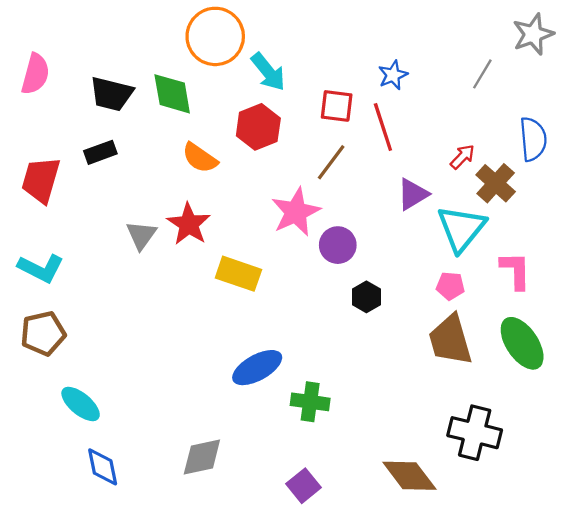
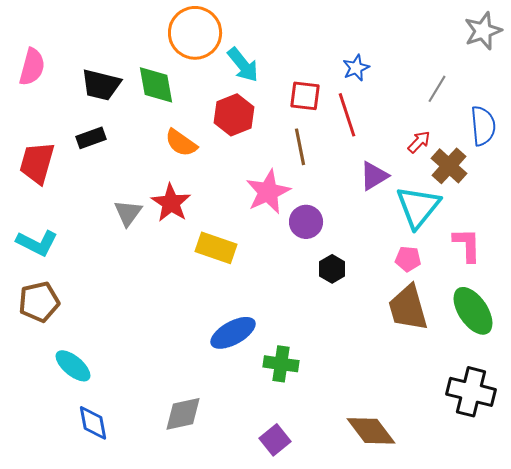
gray line: (482, 74) -> (437, 89), moved
brown line: (331, 162) -> (300, 147), turned -48
black cross: (475, 433) -> (471, 392), moved

